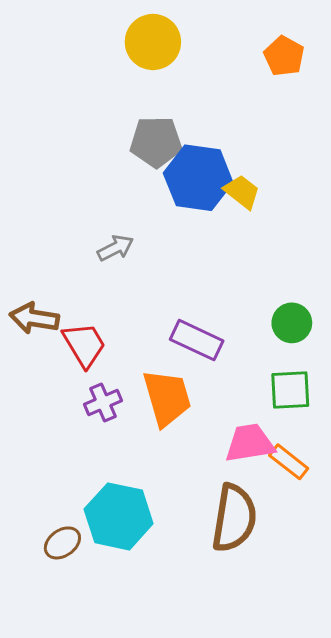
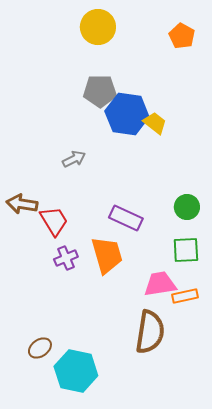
orange rectangle: (289, 462) -> (185, 296), turned -50
cyan hexagon: (119, 516) -> (76, 371), moved

